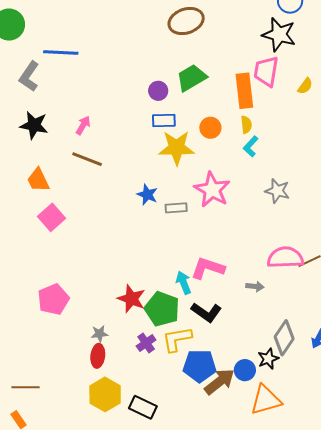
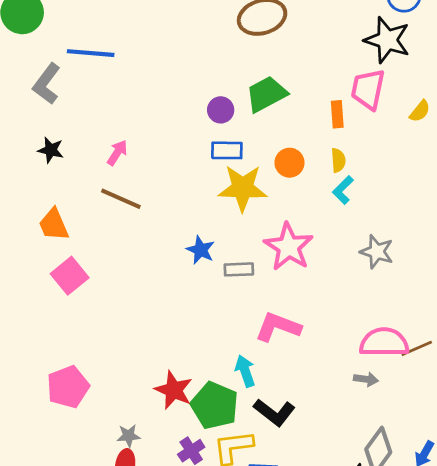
orange rectangle: (244, 91) -> (337, 114), size x0.6
black star: (34, 125) -> (51, 150), size x0.7
pink L-shape: (208, 268) -> (278, 327), moved
gray arrow: (255, 286) -> (366, 379), moved

